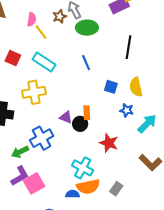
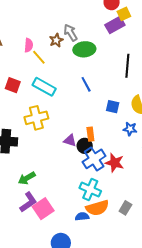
blue cross: (42, 138) -> (94, 159), moved

